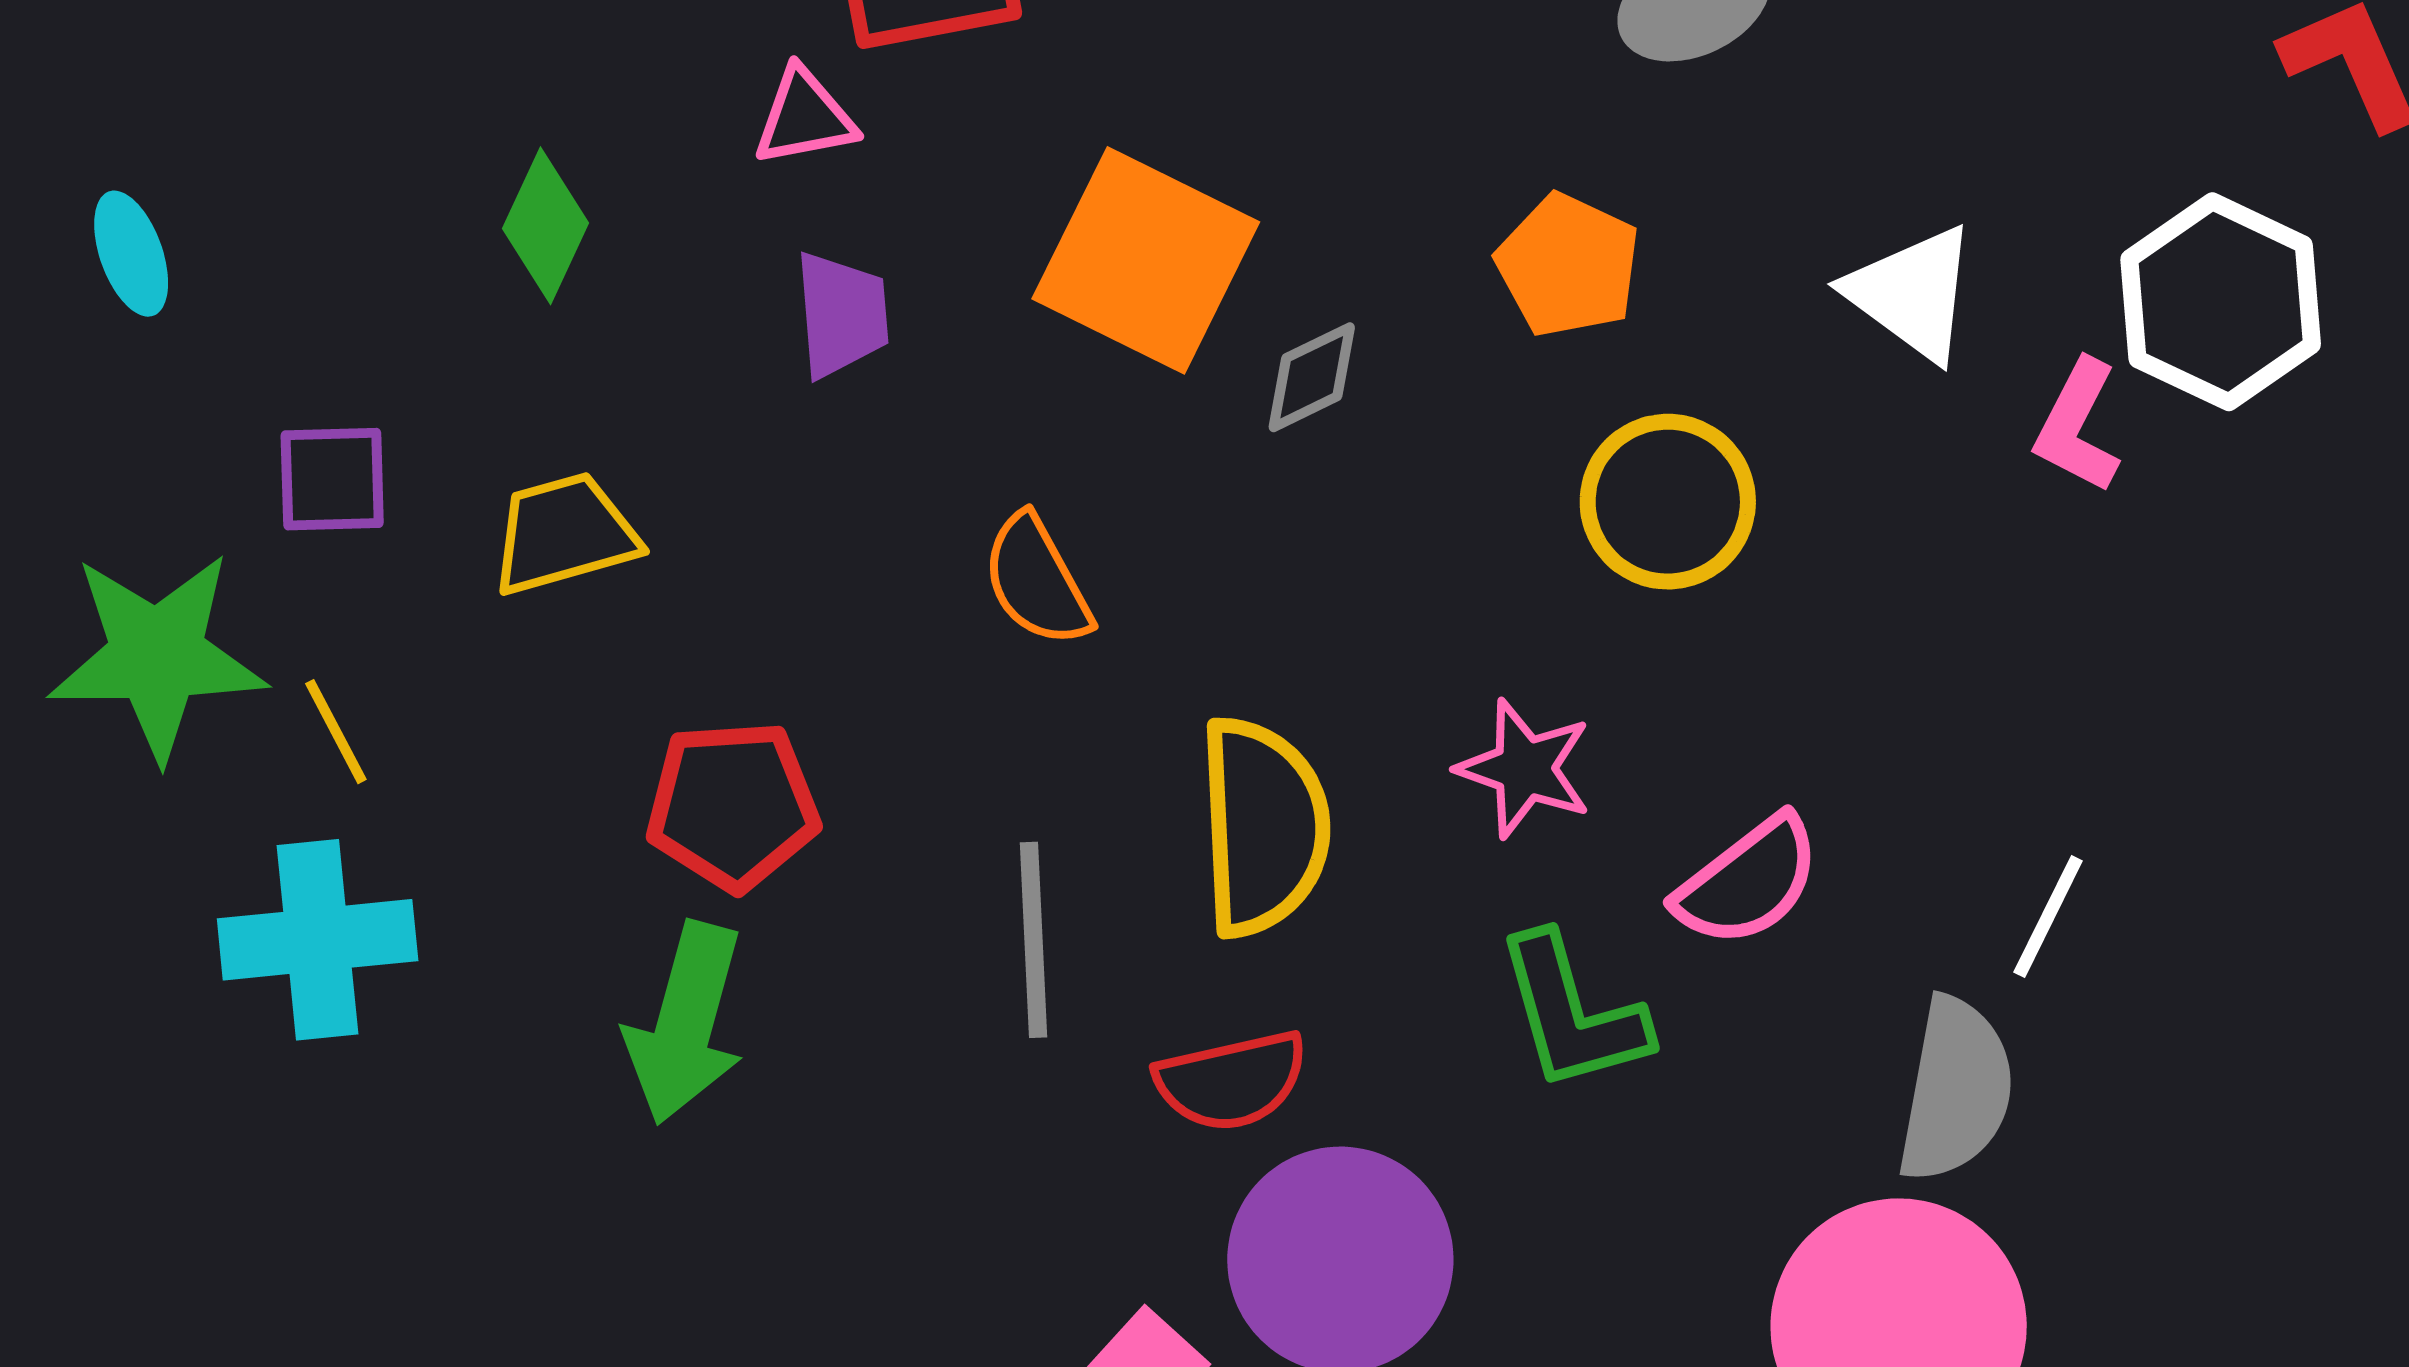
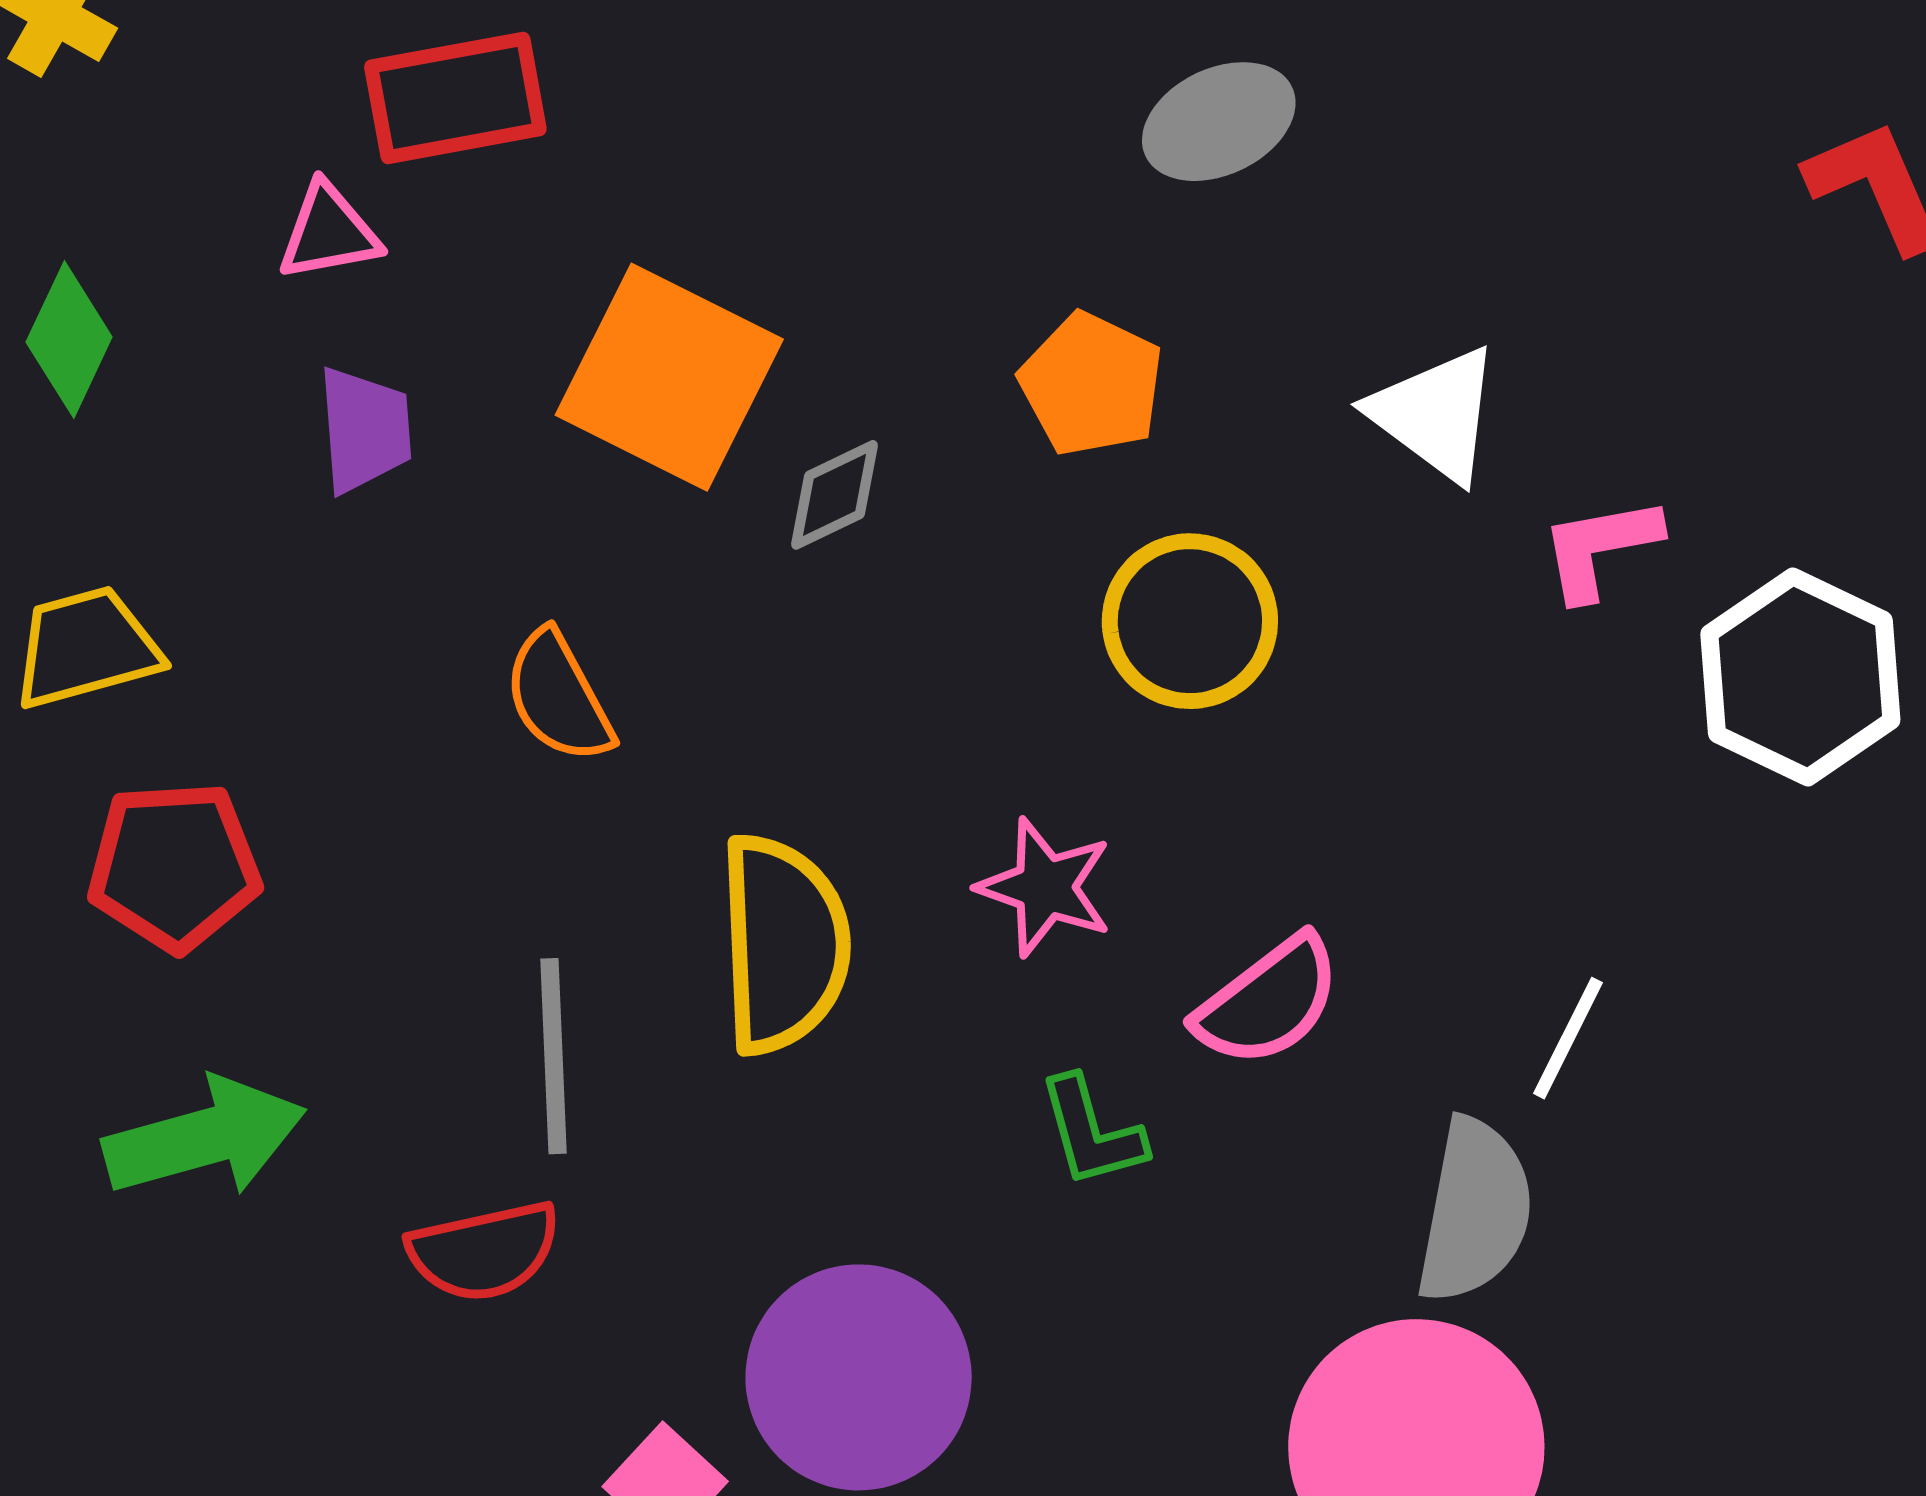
white hexagon: (2221, 302) -> (1800, 677), moved
pink L-shape: (2078, 426) -> (1600, 548), turned 52
red pentagon: (733, 806) -> (174, 866), moved
green L-shape: (1572, 1013) -> (1092, 1132), size x0.7
green arrow: (685, 1023) -> (205, 1137), turned -121
red semicircle: (1231, 1081) -> (484, 1251), moved

